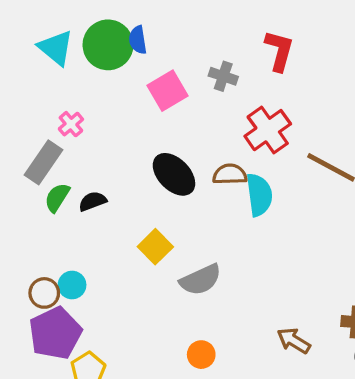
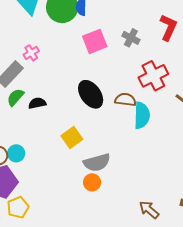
orange circle: (201, 355) -> (92, 182), moved

